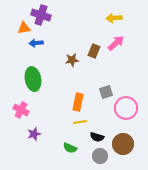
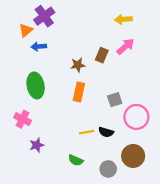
purple cross: (41, 15) -> (44, 16), turned 36
orange triangle: (24, 28) -> (26, 30), turned -32
orange rectangle: (78, 102) -> (79, 92), moved
black semicircle: (97, 137) -> (106, 132), moved

